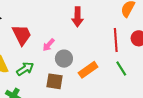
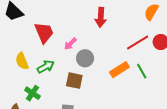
red line: (116, 40) -> (138, 42), turned 60
orange rectangle: (88, 70) -> (119, 70), moved

